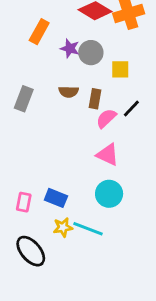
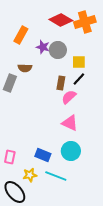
brown semicircle: (68, 92) -> (25, 68), moved
black line: (131, 109) -> (79, 79), moved
blue rectangle: (56, 198) -> (43, 155), moved
yellow star: (63, 227) -> (30, 175), moved

